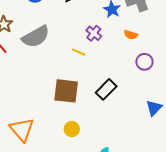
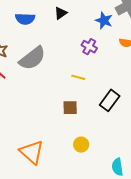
yellow line: (79, 52) -> (78, 77), moved
brown square: (66, 91) -> (70, 108), size x0.6

